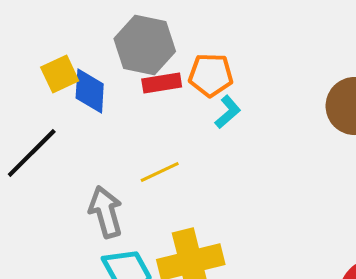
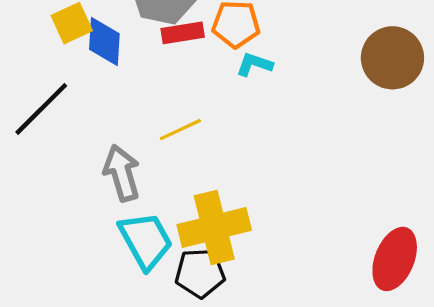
cyan L-shape: (228, 112) -> (254, 64), turned -120

